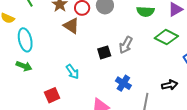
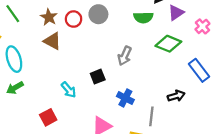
brown triangle: (71, 26) -> (52, 41), moved
black square: (104, 52) -> (98, 77), moved
green arrow: (24, 66) -> (15, 88), turned 133

